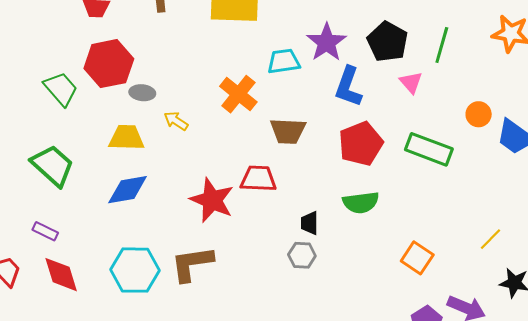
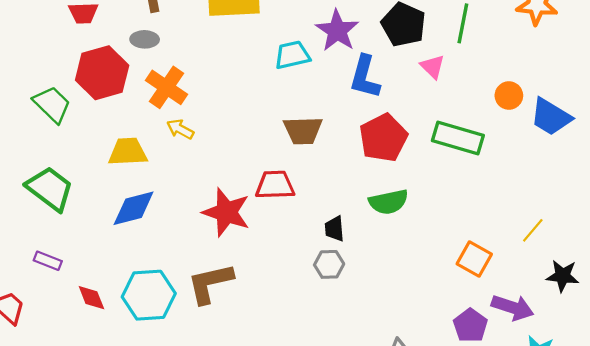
gray ellipse: (142, 93) -> (145, 39), moved
orange cross: (238, 94) -> (167, 87), moved
orange square: (417, 258) -> (474, 259), moved
red diamond: (61, 275) -> (91, 298), moved, size x0.7

